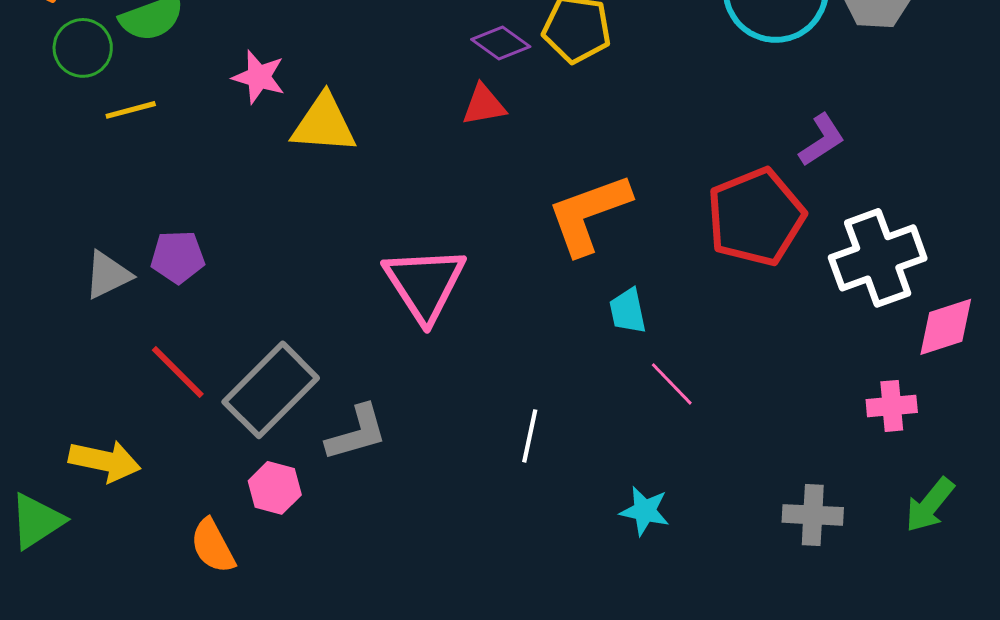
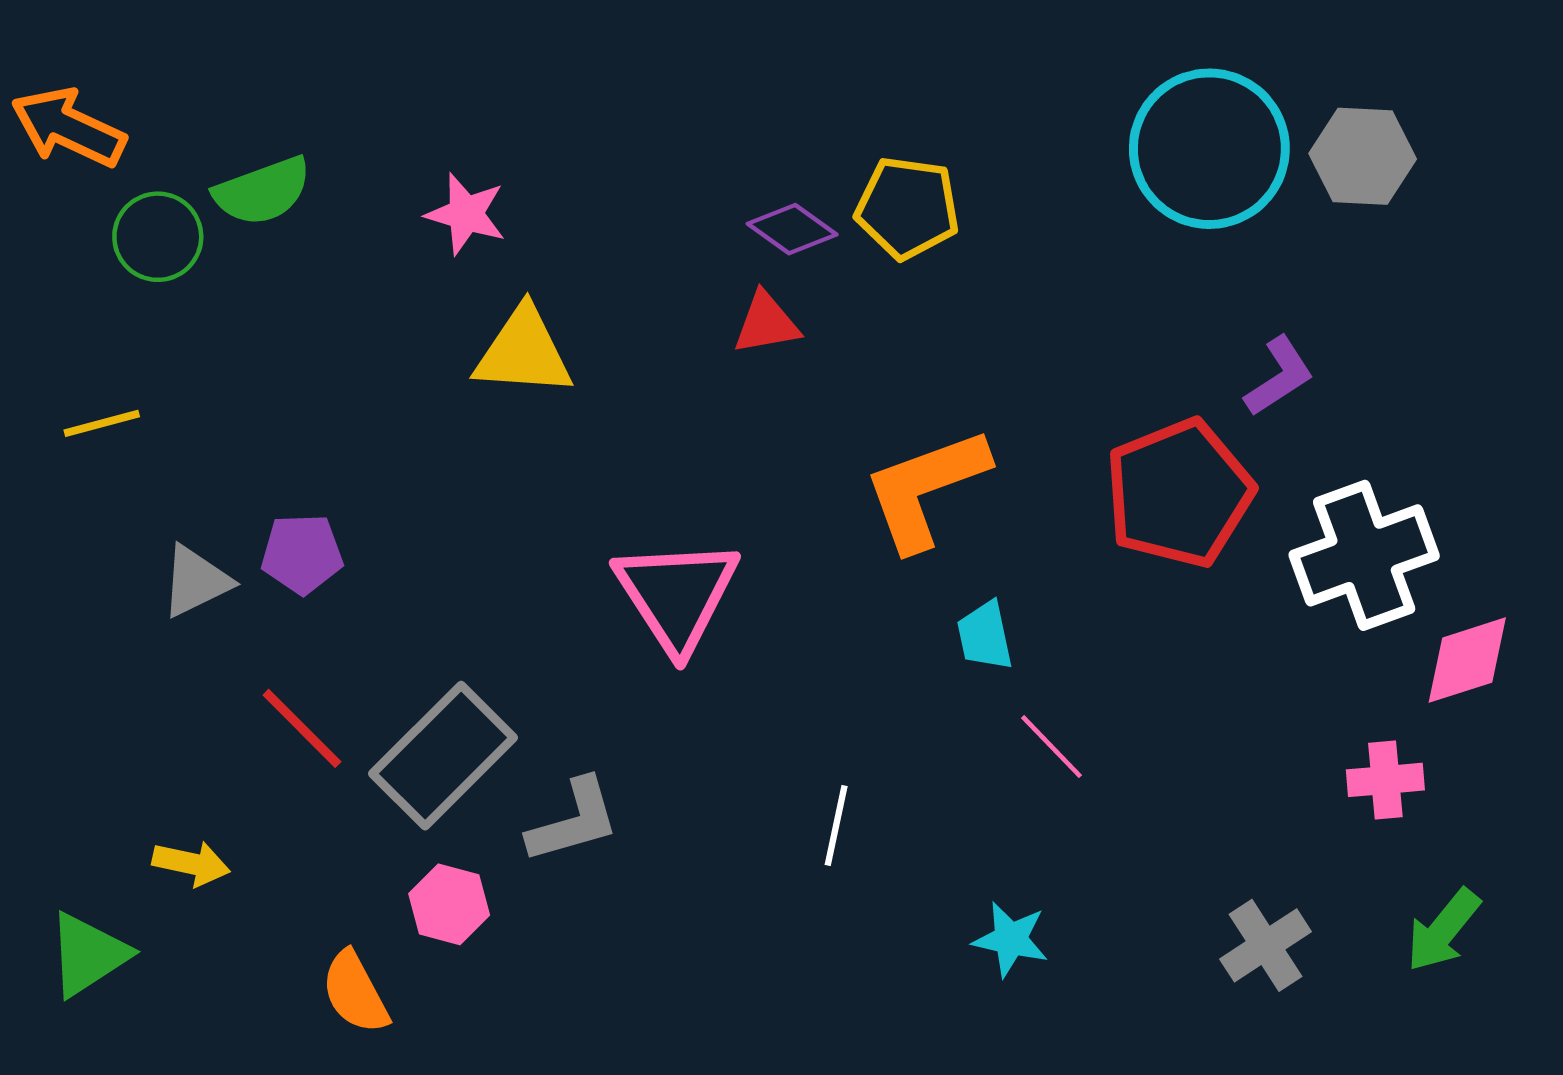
pink star: (259, 77) -> (466, 214), moved
yellow line: (131, 110) -> (102, 423), moved
yellow arrow: (105, 461) -> (191, 863), size x0.7
gray cross: (813, 515) -> (1266, 945), turned -36

